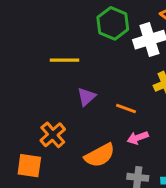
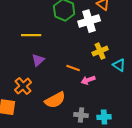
purple triangle: (86, 97) -> (38, 60), moved
pink arrow: (138, 138) -> (88, 80), moved

